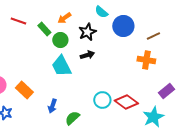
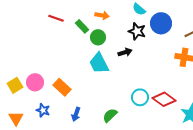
orange arrow: (64, 18) -> (102, 15), turned -136
black star: (87, 32) -> (137, 31), moved, turned -30
blue arrow: (52, 106) -> (76, 114), moved

